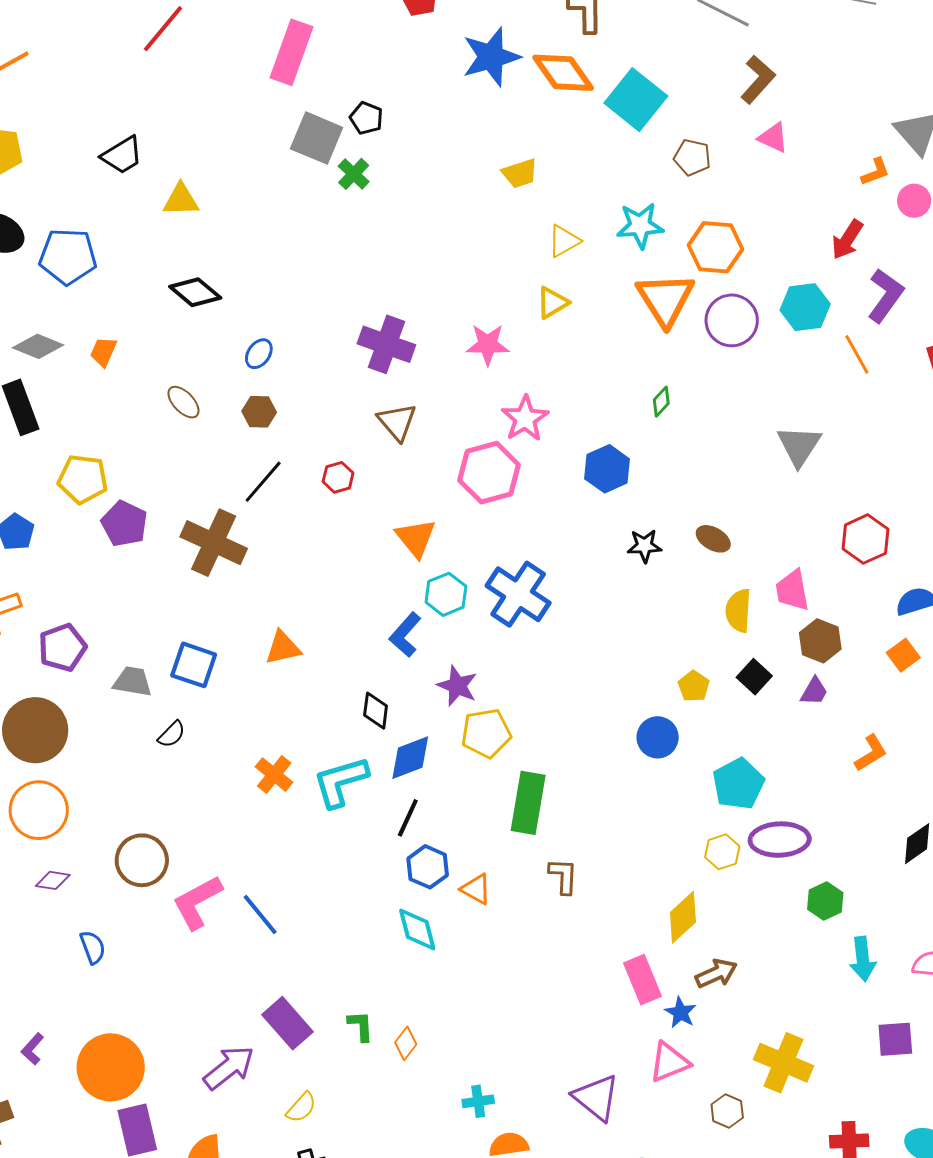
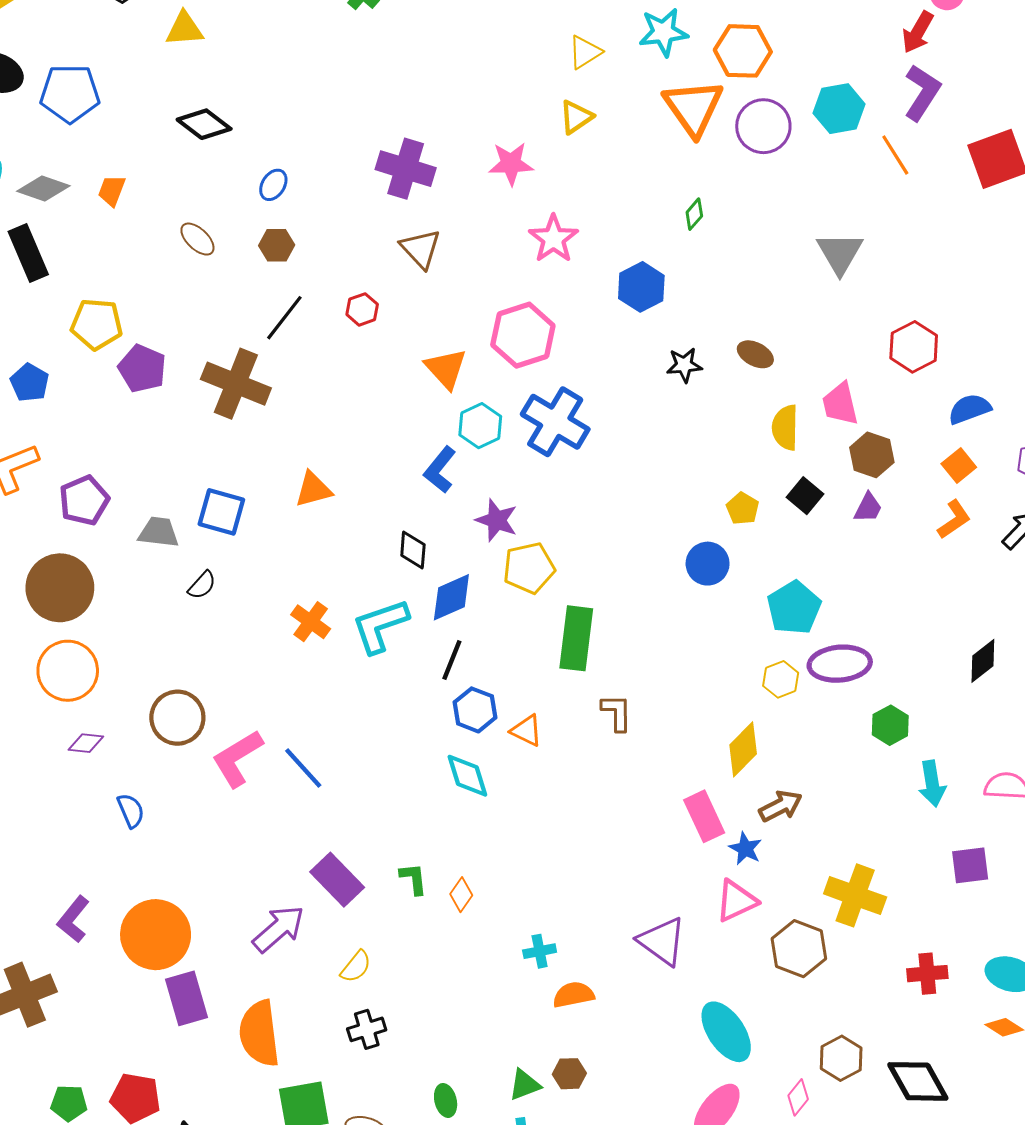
red arrow: (847, 240) -> (918, 32), moved
pink hexagon: (489, 473) -> (523, 335), moved
orange L-shape: (871, 753) -> (954, 519), moved
purple L-shape: (32, 1049) -> (73, 919), size x1.4
brown hexagon: (727, 1111) -> (799, 949), size x1.6

